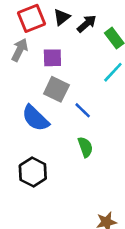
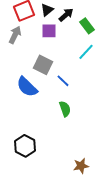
purple square: (52, 58) -> (49, 31), moved
black hexagon: (33, 172) -> (25, 146), moved

